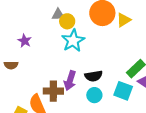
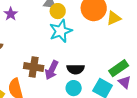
purple star: (25, 41) -> (11, 14), moved
brown cross: (53, 91) -> (34, 67), moved

